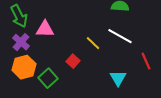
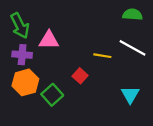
purple cross: (21, 42) -> (22, 55), turned -36
yellow line: (93, 43) -> (102, 56), turned -35

